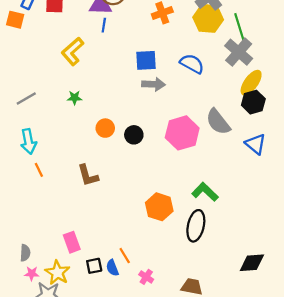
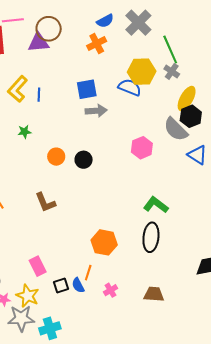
yellow hexagon: (208, 18) -> (142, 72), moved
blue line: (104, 25) -> (39, 95), moved
gray cross: (239, 52) -> (172, 71), size x0.6
gray semicircle: (218, 122) -> (176, 129), moved
pink hexagon: (182, 133) -> (142, 148), moved, size x0.7
orange hexagon: (159, 207) -> (104, 242), moved
orange line: (125, 256) -> (88, 273), turned 56
pink cross: (146, 277) -> (110, 290), turned 32

